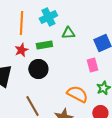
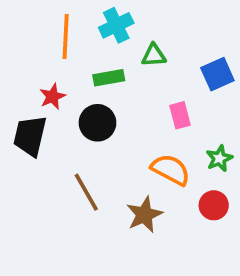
red star: (21, 50) -> (52, 97), moved
pink rectangle: (92, 65) -> (180, 115), moved

